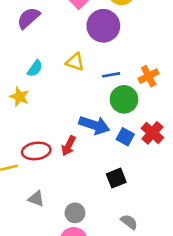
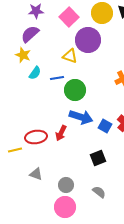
yellow triangle: (75, 62) -> (70, 56), moved
blue line: (111, 75) -> (57, 78), moved
yellow star: (19, 97) -> (23, 55), moved
green circle: (124, 99) -> (75, 90), moved
gray semicircle: (129, 222) -> (99, 192), moved

